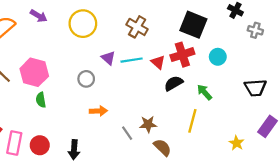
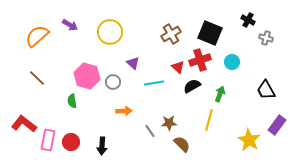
brown cross: (137, 27) -> (171, 34), moved, turned 30
cyan line: (132, 60) -> (154, 83), moved
pink hexagon: (34, 72) -> (87, 76), moved
black trapezoid: (255, 88) -> (266, 90), turned 65
green arrow: (204, 92) -> (220, 94), turned 63
yellow star: (237, 143) -> (249, 140), size x1.6

